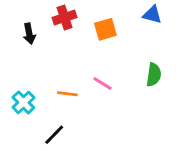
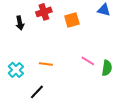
green semicircle: (154, 75) -> (107, 68), moved
pink line: (103, 83) -> (88, 61), moved

